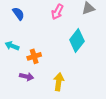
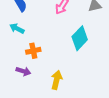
cyan arrow: (12, 46) -> (17, 28), moved

